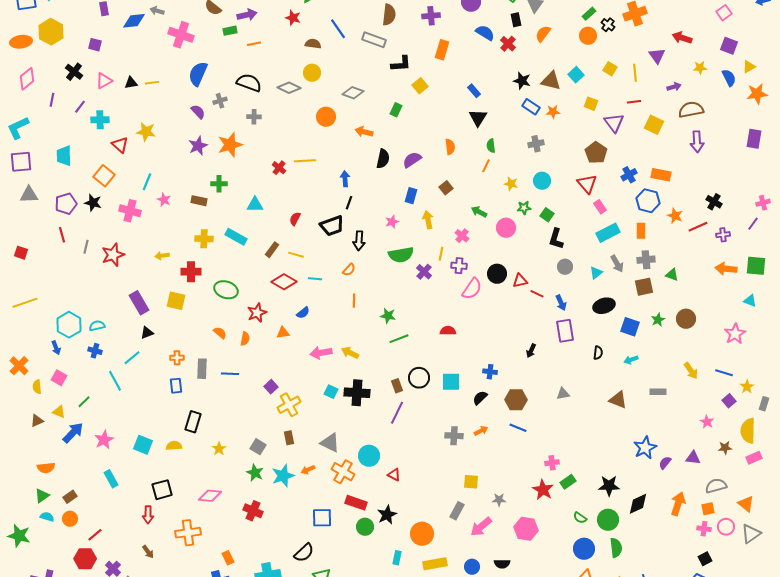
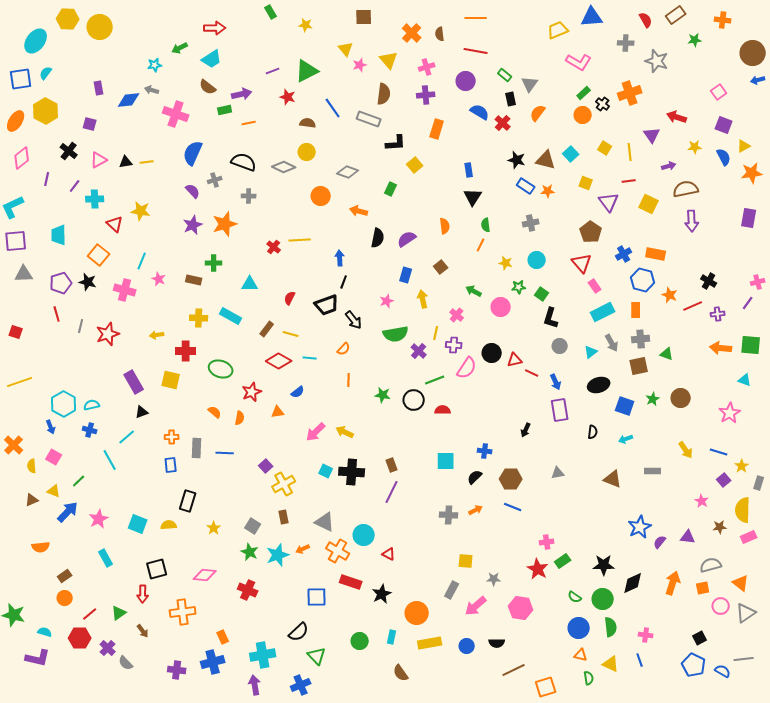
orange ellipse: (21, 42) -> (16, 121), turned -50
blue rectangle: (474, 91) -> (469, 170), turned 32
black arrow: (359, 241) -> (354, 320), turned -42
green line: (399, 339) -> (435, 380), moved
pink arrow: (321, 353) -> (316, 432), turned -35
black circle: (419, 378) -> (414, 400), moved
green triangle: (42, 496) -> (119, 613), moved
cyan semicircle: (47, 517) -> (45, 632), moved
green circle: (365, 527) -> (360, 641), moved
pink cross: (704, 529) -> (646, 635), moved

